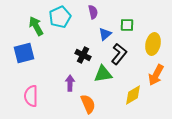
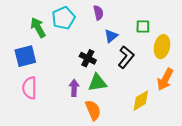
green square: (127, 25) -> (143, 26), moved
green triangle: (103, 74) -> (97, 83), moved
pink semicircle: (31, 96) -> (30, 88), moved

